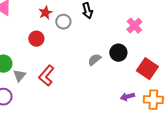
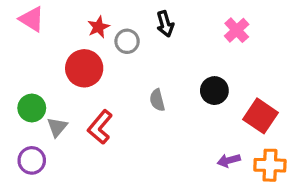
pink cross: (134, 26) -> (237, 30), moved
red circle: (36, 39) -> (84, 68), size x1.5
gray semicircle: (94, 60) -> (157, 100), moved, turned -64

